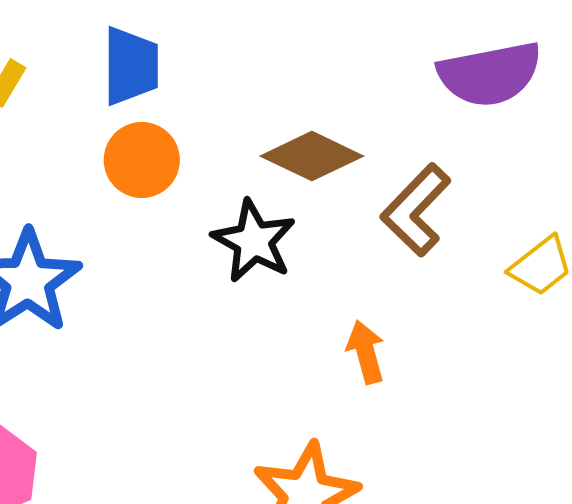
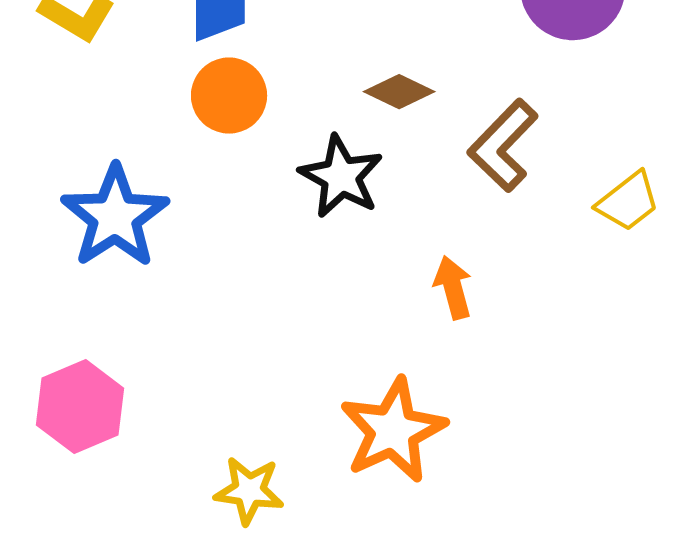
brown diamond: (312, 156) -> (399, 92), size x0.7

